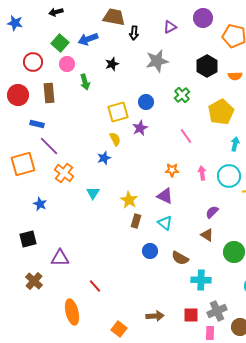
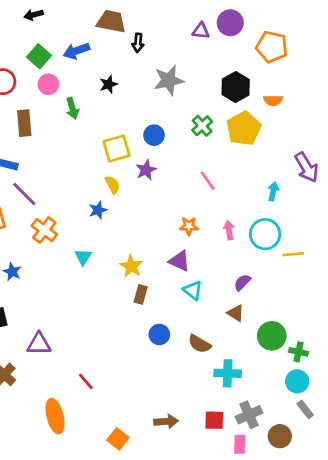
purple triangle: (170, 27) -> (201, 31), moved, turned 32
yellow pentagon: (221, 112) -> (244, 128), moved
cyan triangle: (165, 223) -> (193, 290), moved

